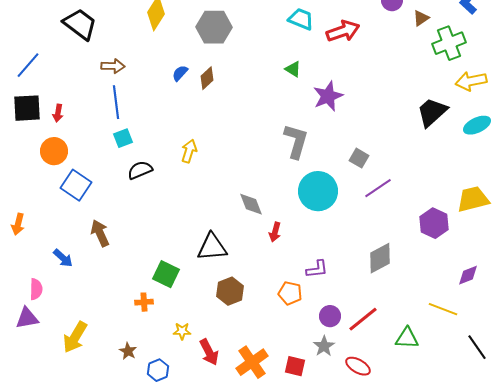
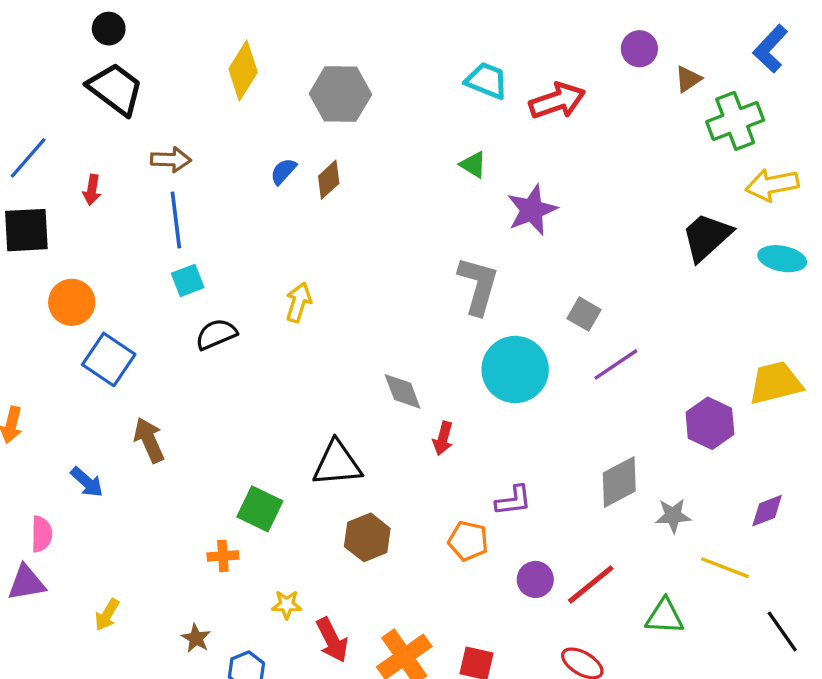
red arrow: (58, 113) -> (92, 190), moved
cyan ellipse: (477, 125) -> (782, 259), turned 36
yellow arrow: (75, 337) -> (107, 615), size x0.6
gray star: (324, 346) -> (673, 516), moved, turned 30

